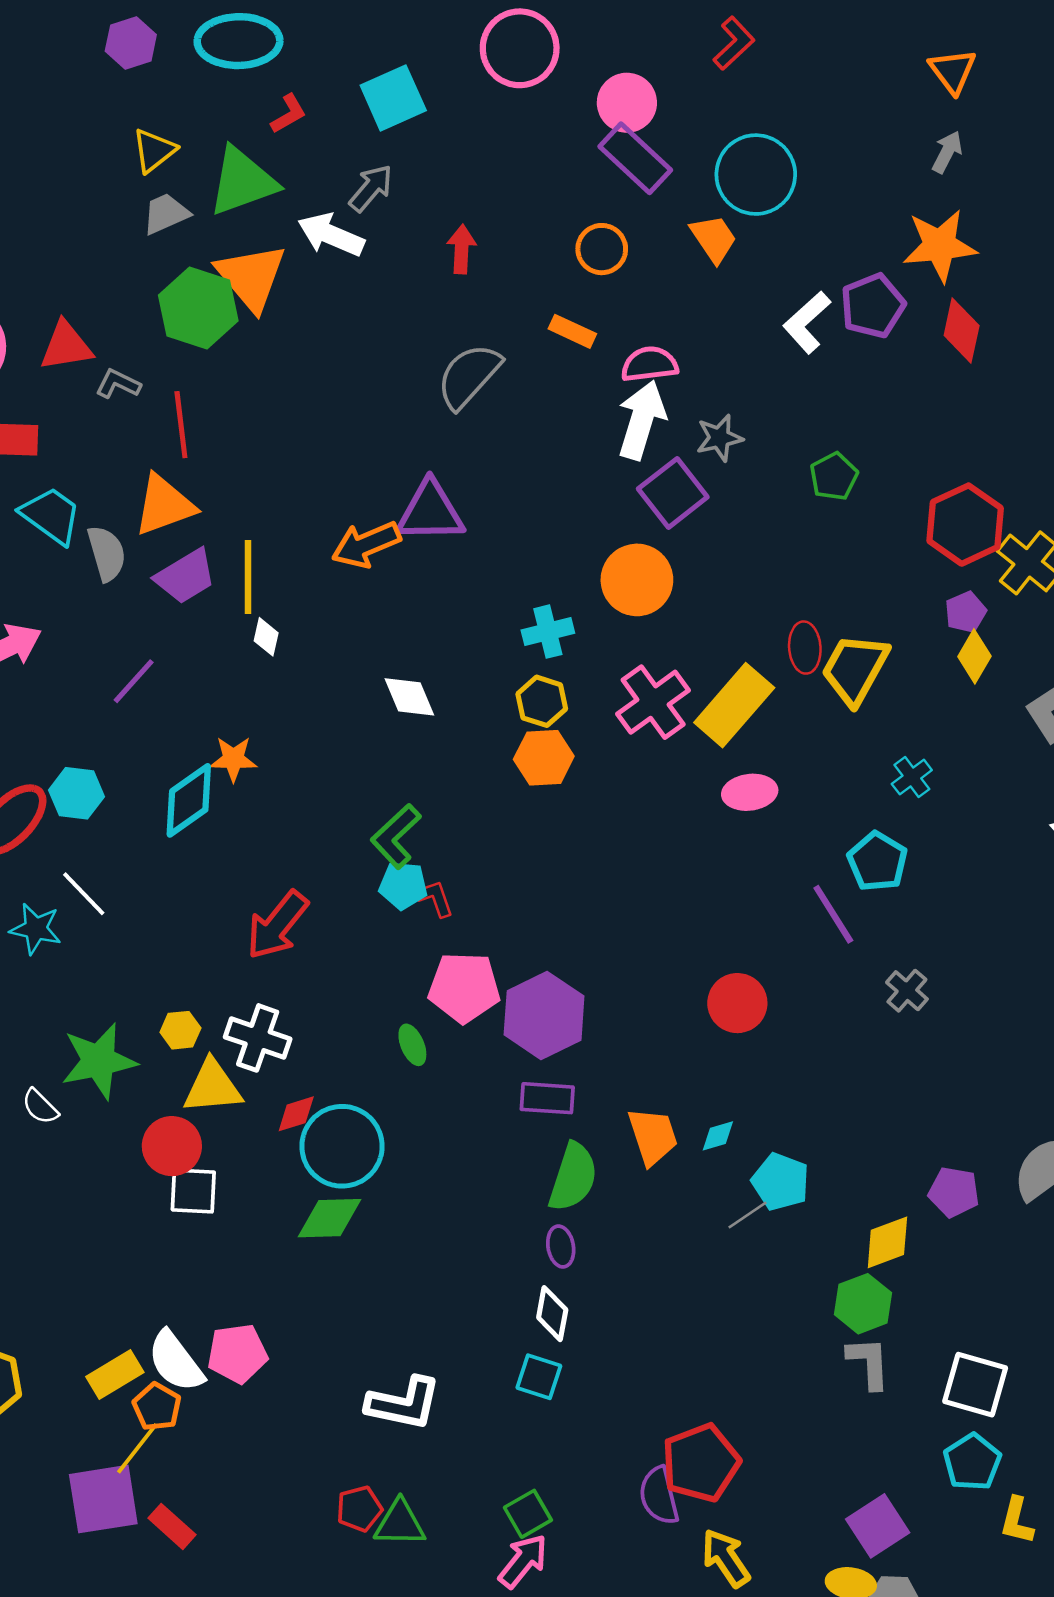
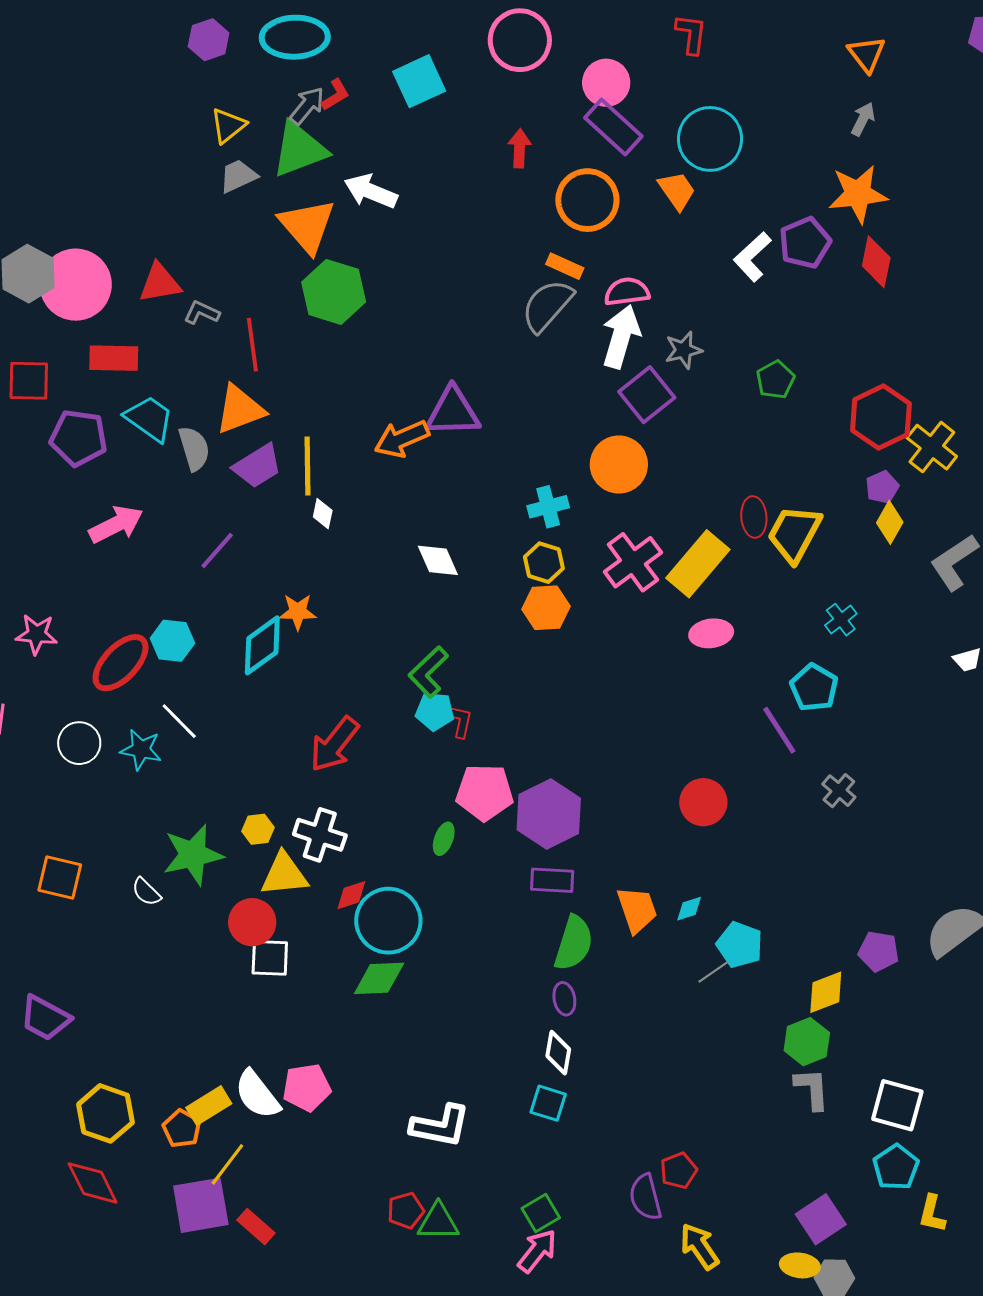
red L-shape: (734, 43) -> (691, 34), turned -39
gray arrow: (371, 188) -> (307, 106), moved
red arrow: (462, 249) -> (519, 148), moved
orange circle: (602, 249) -> (587, 200), size x1.5
green hexagon: (198, 308) -> (334, 292), moved
gray semicircle: (469, 376) -> (547, 306), moved
red L-shape: (435, 898) -> (460, 721), turned 32
green ellipse: (412, 1045) -> (444, 839), turned 44
orange pentagon: (157, 1407) -> (182, 1129), moved
red pentagon: (701, 1463) -> (679, 1170), size x0.6

